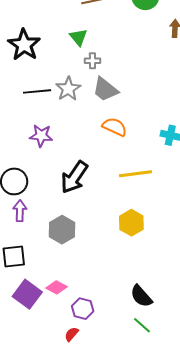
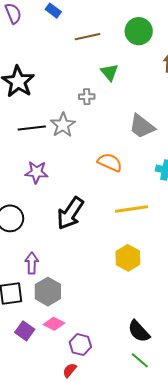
green triangle: (78, 37) -> (109, 72), moved
gray trapezoid: (105, 89) -> (142, 126), moved
purple arrow: (20, 211) -> (32, 263), moved
gray hexagon: (62, 230) -> (48, 292), moved
purple square: (27, 294) -> (25, 331), size x0.7

